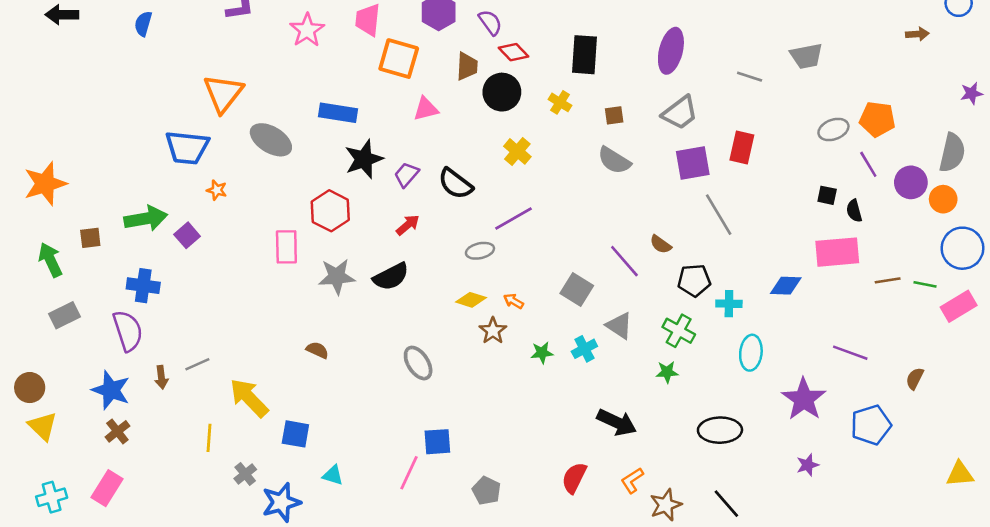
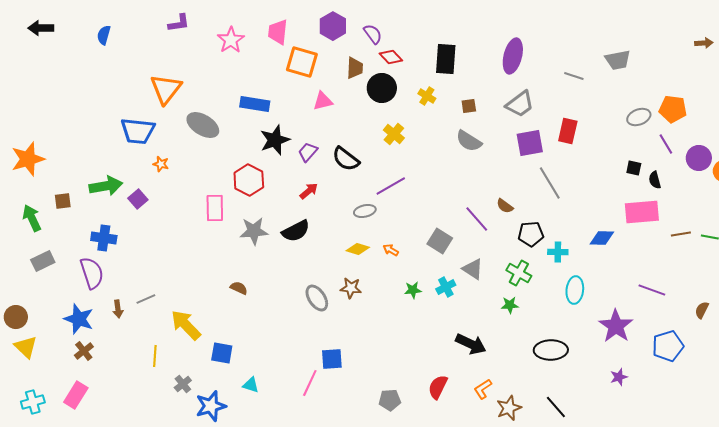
brown star: (493, 331) -> (351, 288), moved, turned -30
gray pentagon: (486, 491) -> (390, 400), moved, turned -30

